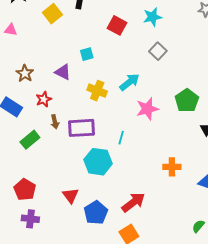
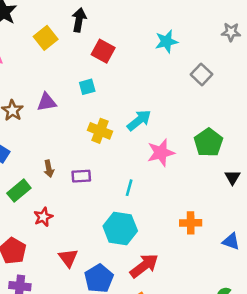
red square: (117, 25) -> (103, 51), moved
gray square: (158, 51) -> (201, 74), moved
purple triangle: (63, 72) -> (47, 102), moved, turned -36
red star: (44, 99) -> (43, 217), moved
purple rectangle: (81, 128) -> (81, 176), size x0.6
cyan hexagon: (98, 162) -> (120, 228), moved

